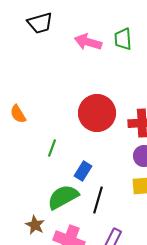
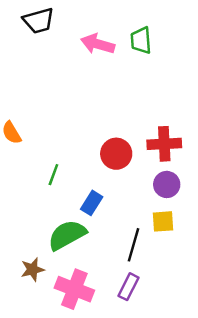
red circle: (97, 113) -> (116, 154), moved, size x0.7
black line: (98, 200) -> (133, 245), moved
brown star: (35, 225) -> (32, 269), turned 30

